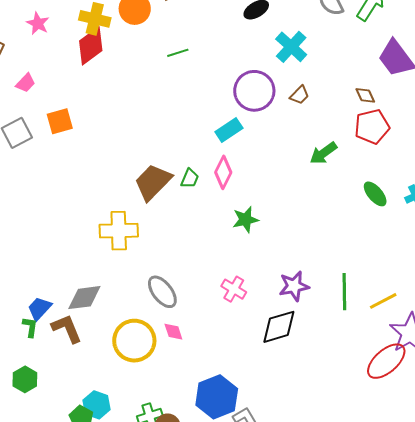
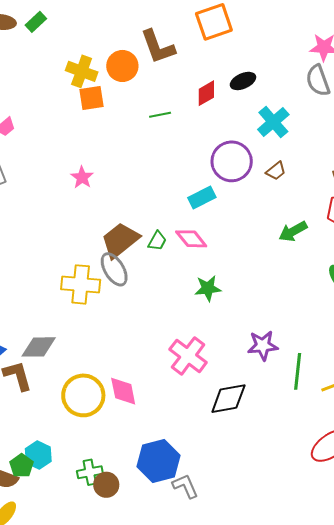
pink star: (38, 23) -> (82, 177), moved
red diamond: (91, 46) -> (206, 93), moved, size x0.7
orange square: (60, 121) -> (91, 98), moved
pink diamond: (223, 172) -> (191, 239), turned -72
purple star: (294, 286) -> (263, 345), moved
pink cross: (234, 289) -> (188, 356), size x1.5
gray ellipse: (162, 292) -> (114, 269), moved
pink diamond: (173, 332) -> (123, 391), size x1.5

